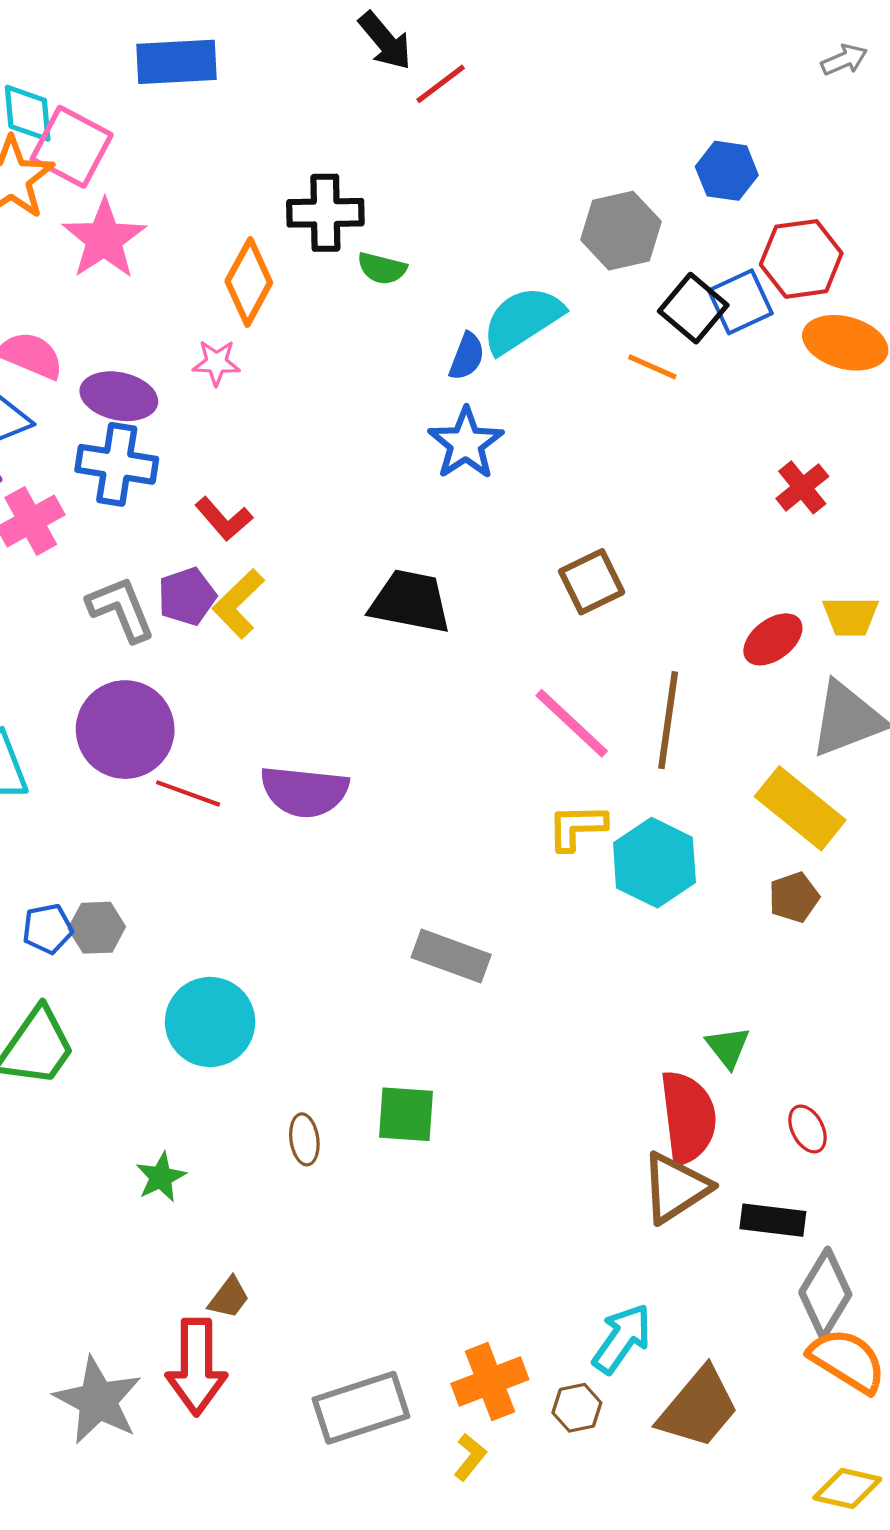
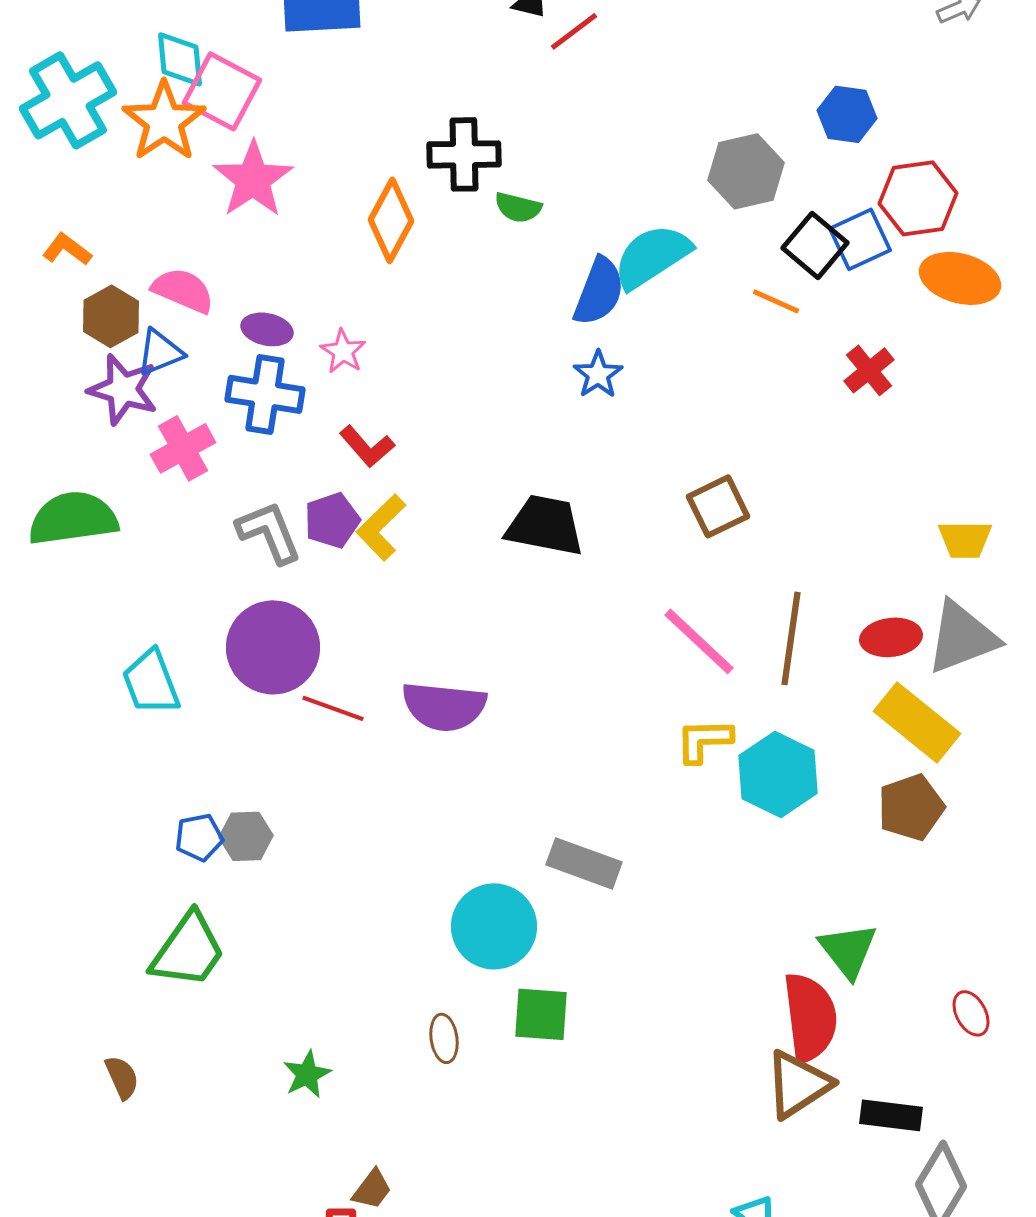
blue semicircle: (467, 356) -> (599, 291), size x1.5
pink star: (216, 363) -> (343, 351), moved, turned 30
purple ellipse: (119, 396) -> (267, 329), size x0.7
blue star: (466, 443) -> (598, 374), size x0.7
red cross: (802, 487) -> (869, 370), moved
red ellipse: (773, 639) -> (891, 637), moved, turned 30
brown pentagon: (794, 897) -> (911, 807), size x1.4
cyan circle: (210, 1022) -> (494, 926), moved
green triangle: (728, 1047) -> (848, 950), size x1.4
red ellipse: (808, 1129) -> (971, 1013), moved

